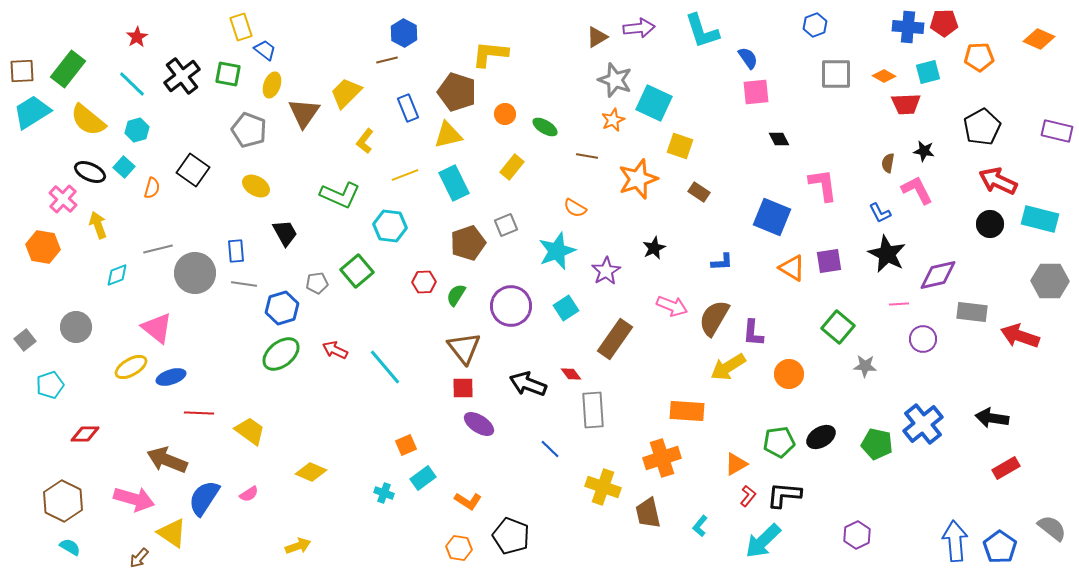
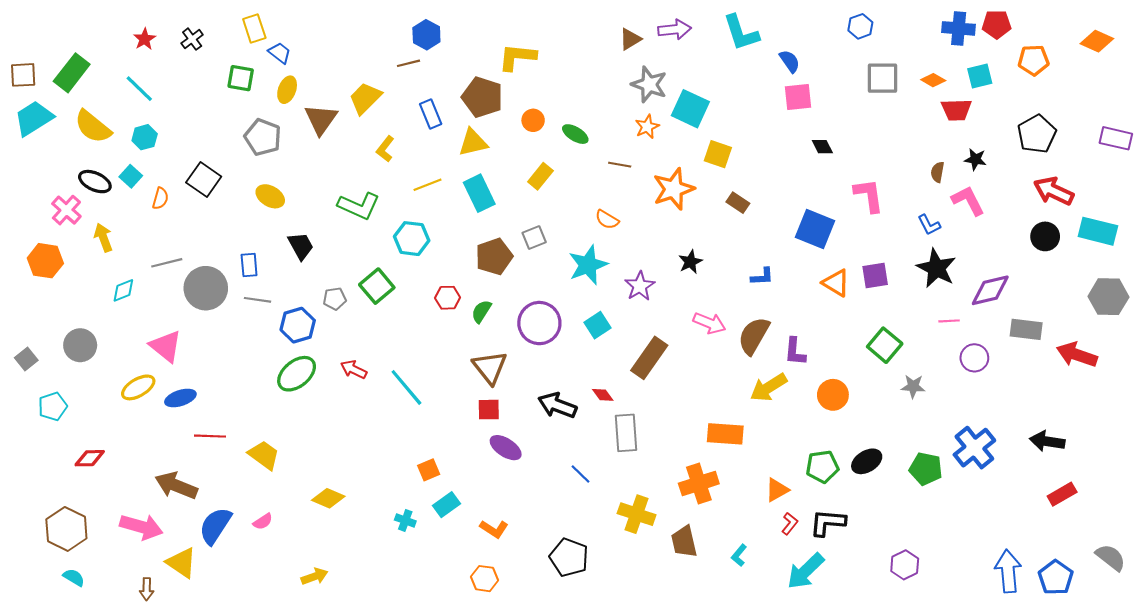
black cross: (182, 76) -> (192, 39), moved, size x0.6
black pentagon: (511, 536) -> (569, 557), moved
brown arrow: (139, 558) -> (147, 589), turned -40

